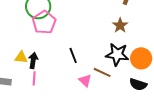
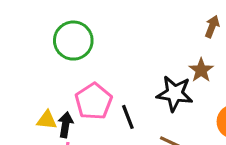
pink pentagon: (44, 22) -> (94, 101), moved
black star: (117, 54) -> (175, 94), moved

